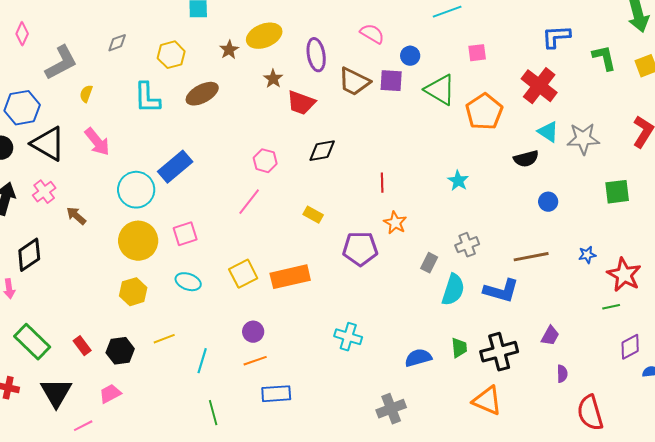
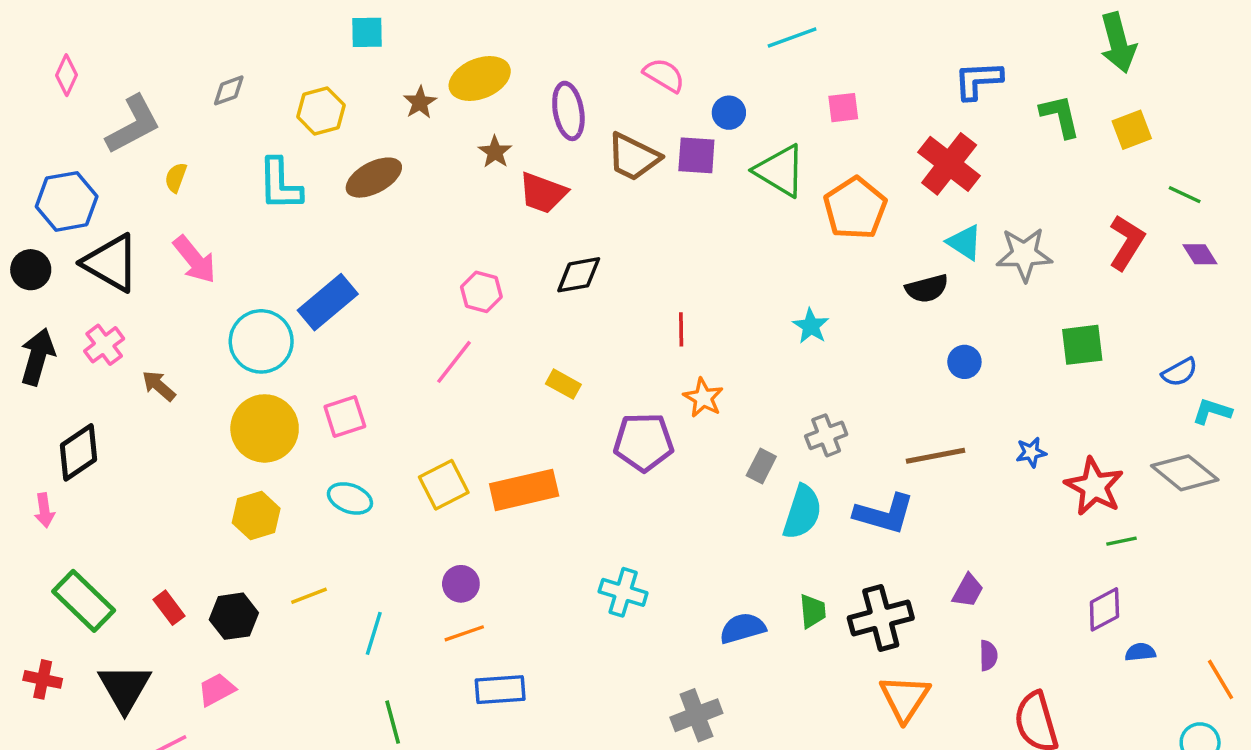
green line: (611, 307) -> (1122, 541), moved
orange triangle: (487, 401) -> (905, 698), moved, turned 40

